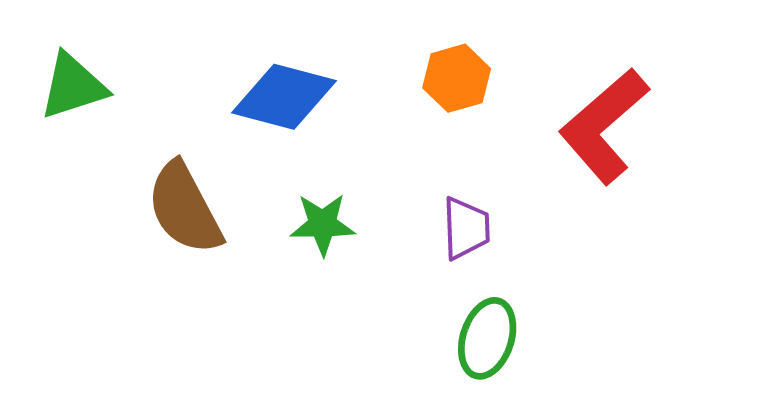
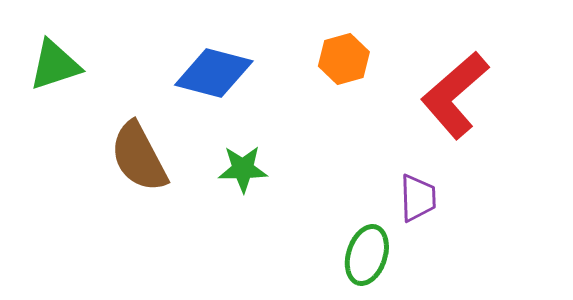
purple trapezoid: (466, 228) -> (418, 198), moved

